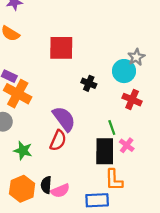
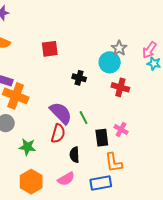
red square: (61, 48) -> (50, 49), size x0.7
green line: (112, 127) -> (83, 118), moved
black rectangle: (105, 151) -> (102, 138), size x0.7
black semicircle: (46, 185) -> (74, 155), moved

